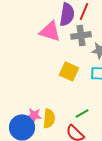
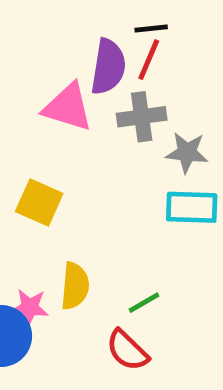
yellow square: (69, 71) -> (39, 203), moved
yellow semicircle: (49, 118) -> (75, 286), moved

